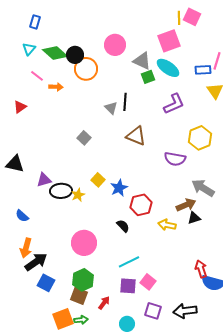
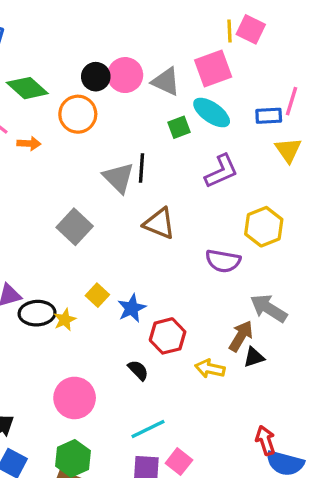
black circle: (75, 55) -> (96, 77), moved
gray triangle: (142, 61) -> (166, 82), moved
gray triangle: (111, 108) -> (119, 178), size x1.5
gray square: (84, 138) -> (75, 227), size x1.5
brown arrow: (186, 205) -> (241, 336), turned -36

